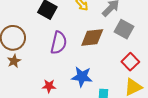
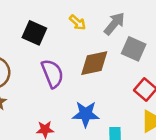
purple semicircle: (59, 43) -> (52, 73), turned -30

